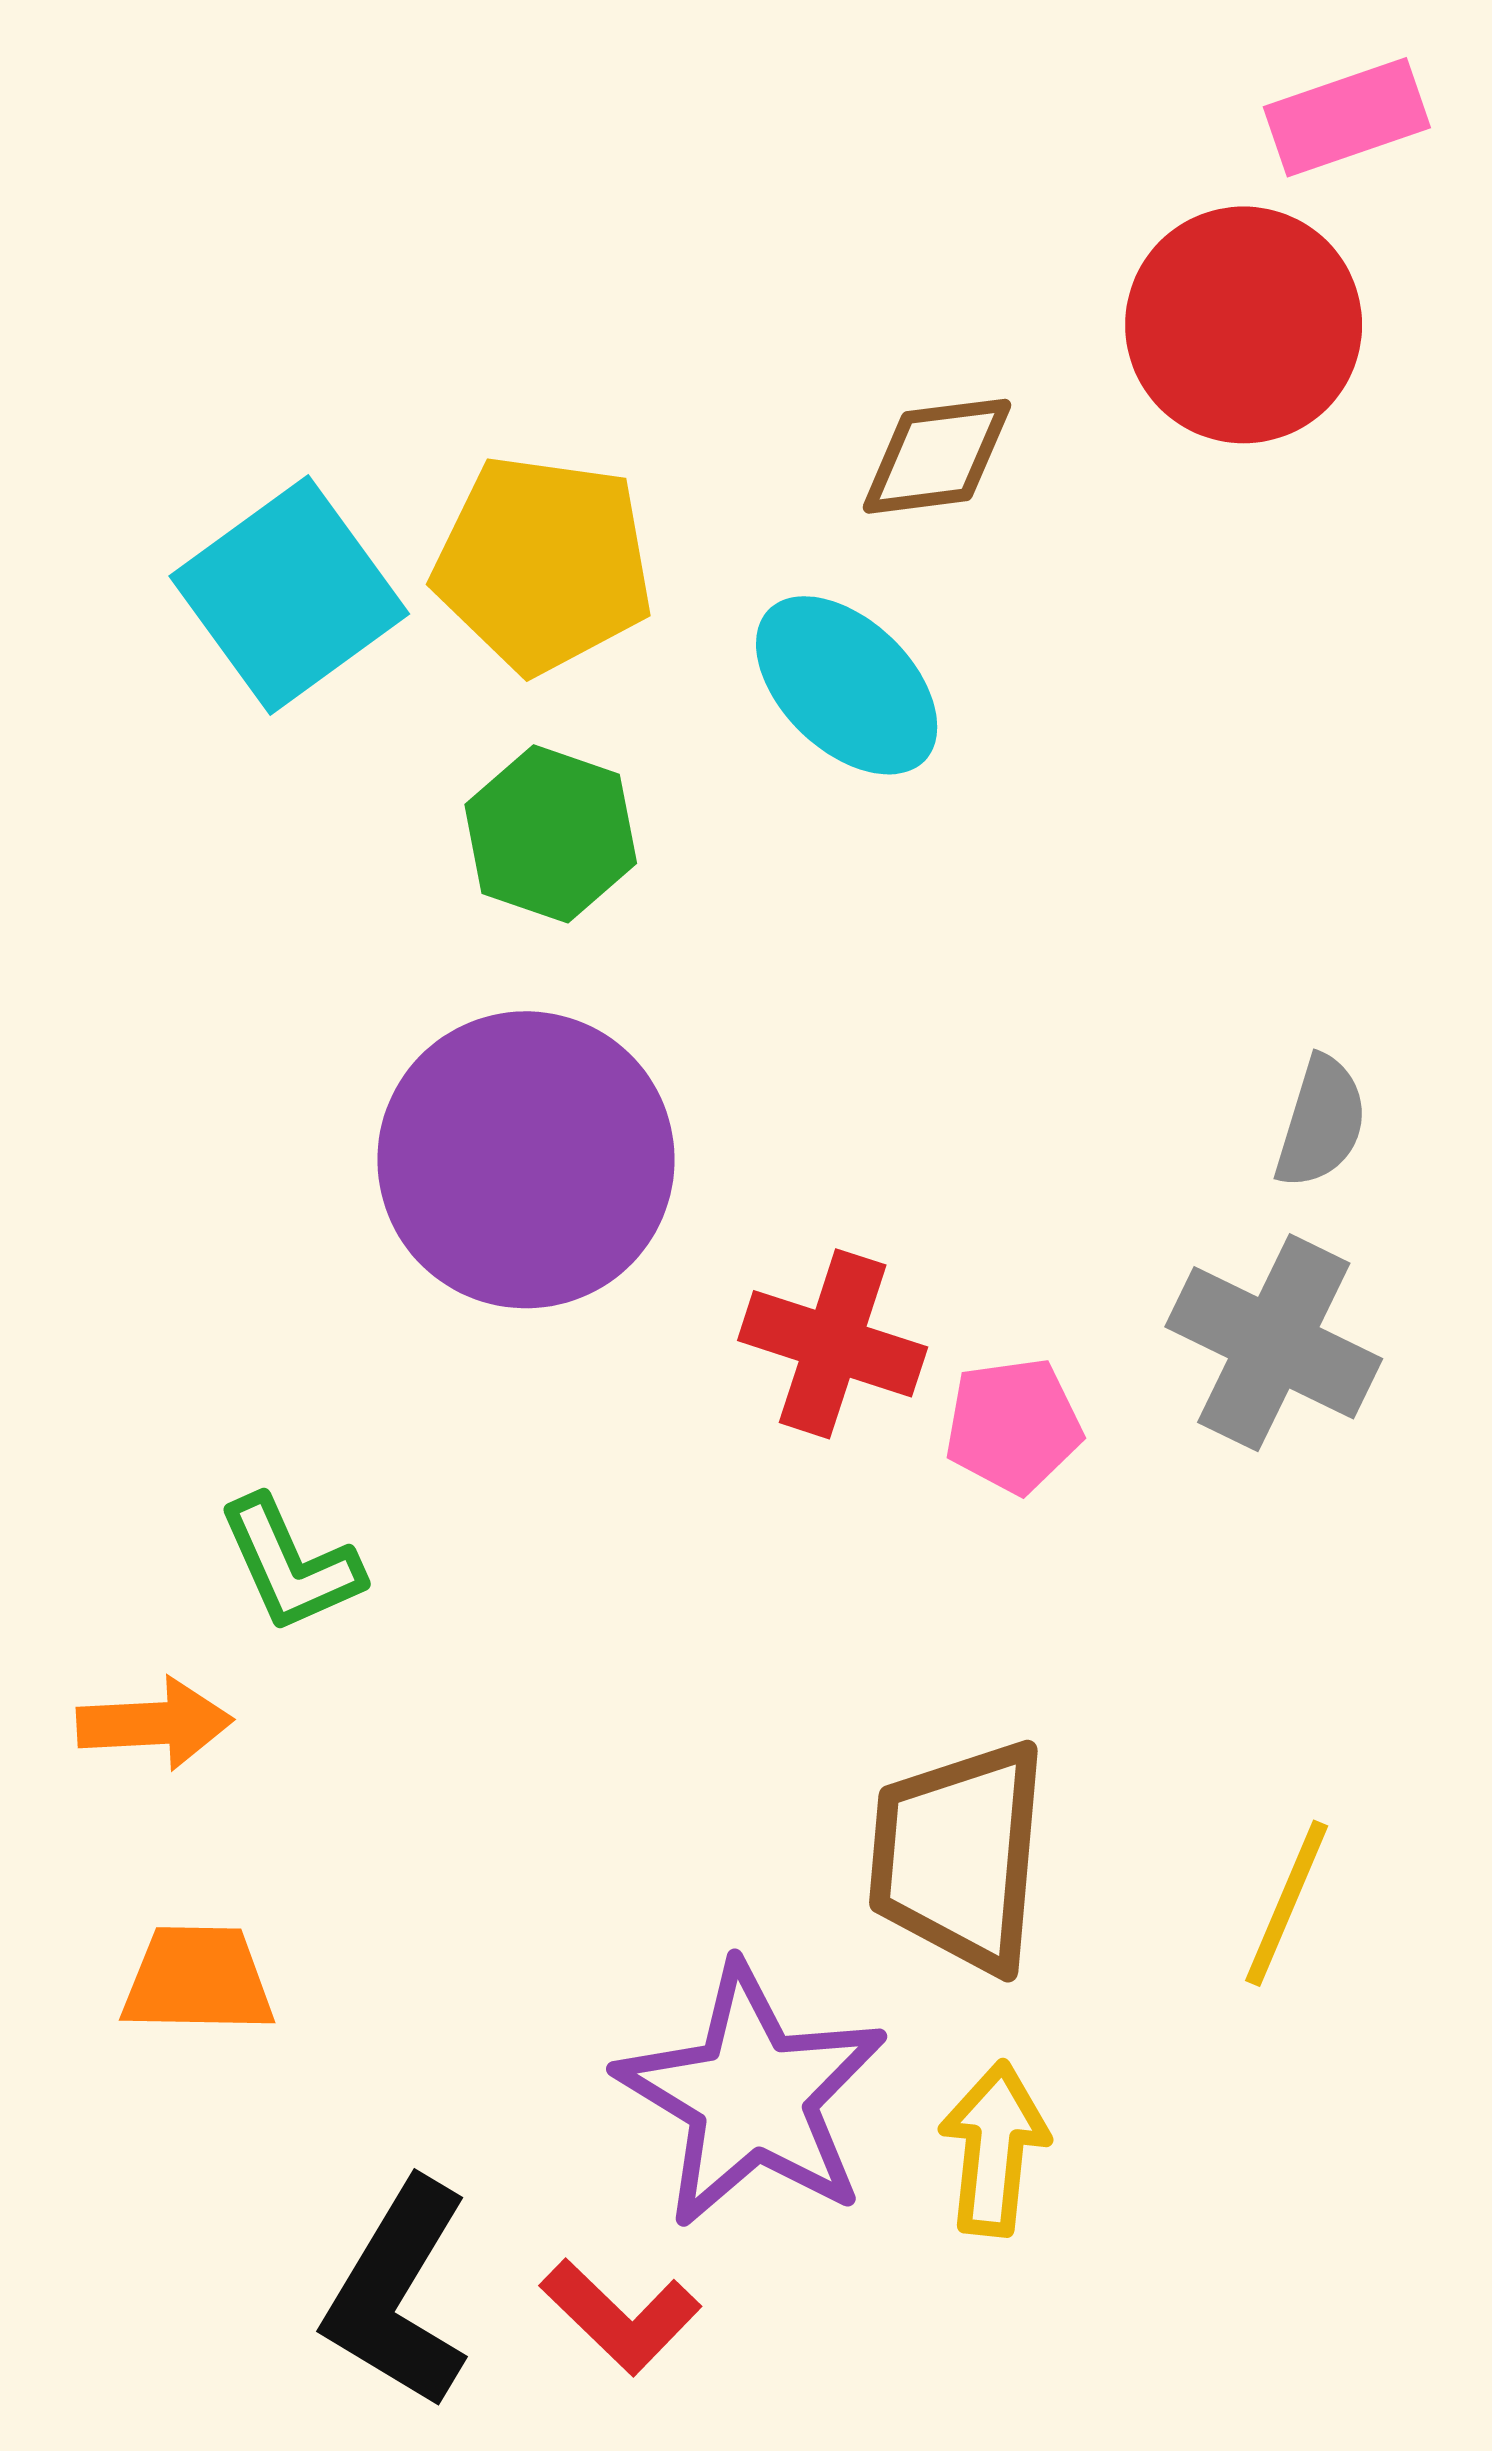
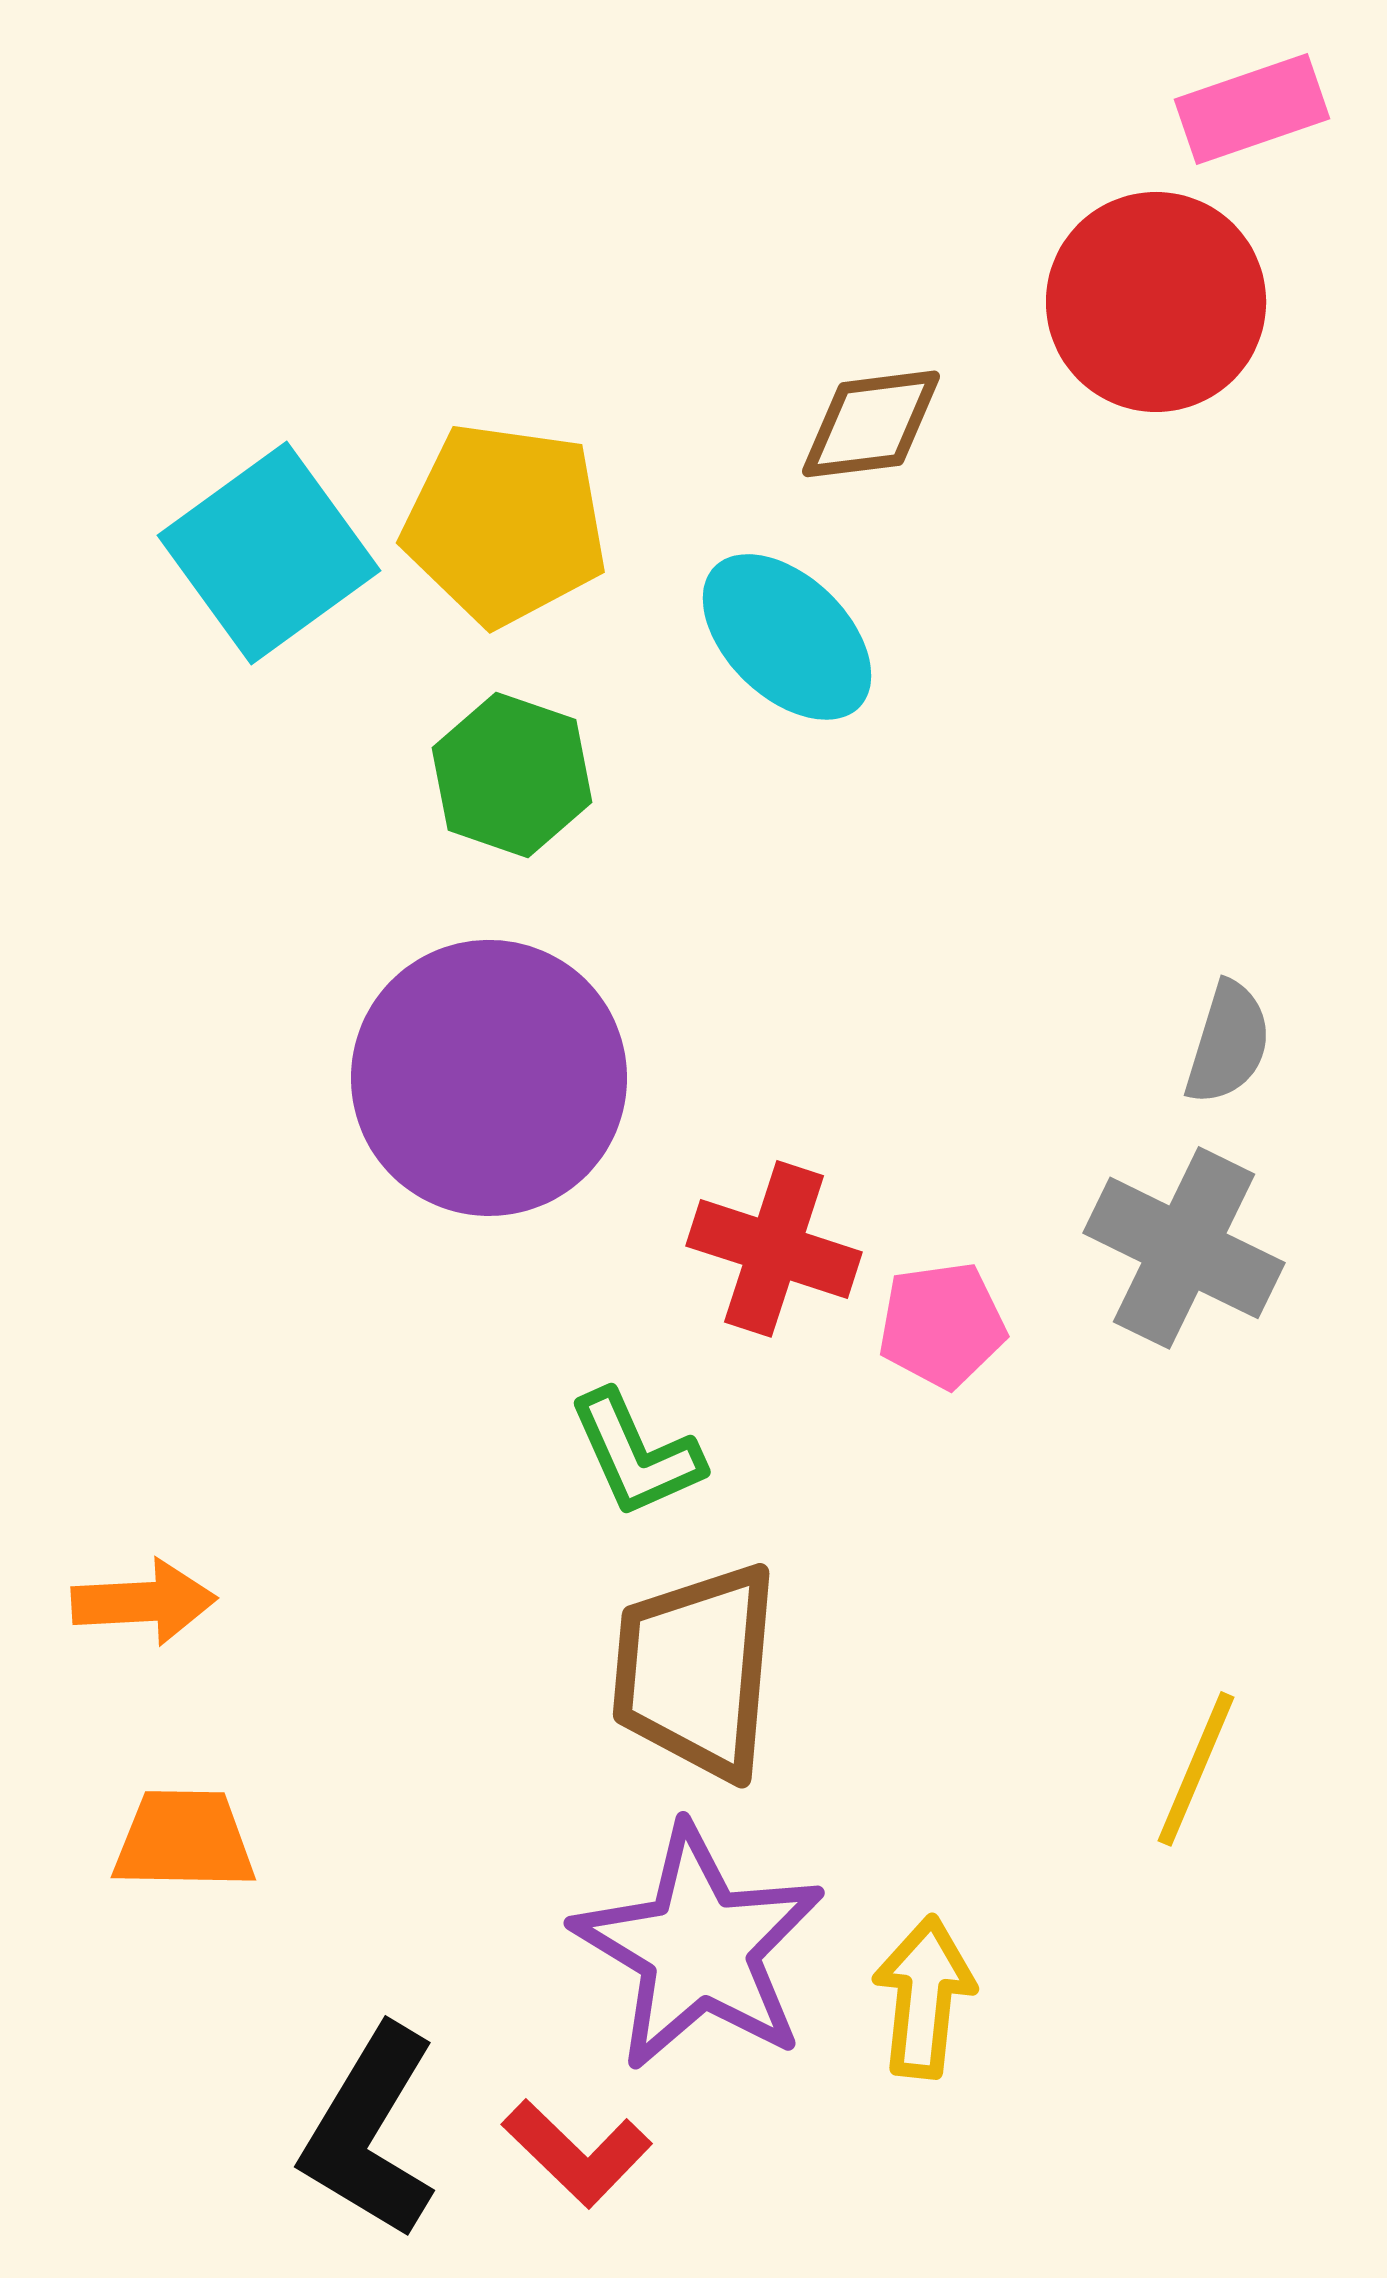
green L-shape: (290, 1564) -> (636, 1454), moved
brown trapezoid: (958, 1856) -> (696, 1671), moved

